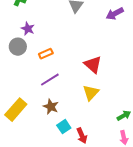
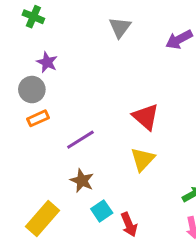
orange rectangle: (46, 54) -> (38, 118), moved
yellow rectangle: (16, 110) -> (42, 219), moved

